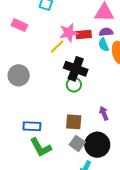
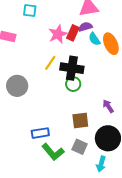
purple semicircle: (106, 32) -> (85, 27), moved
red rectangle: (84, 34) -> (73, 33), turned -49
yellow line: (57, 47) -> (50, 63), moved
gray square: (77, 143) -> (80, 147), moved

